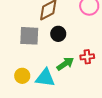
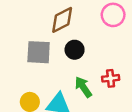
green arrow: (65, 64) -> (83, 87), turned -90

